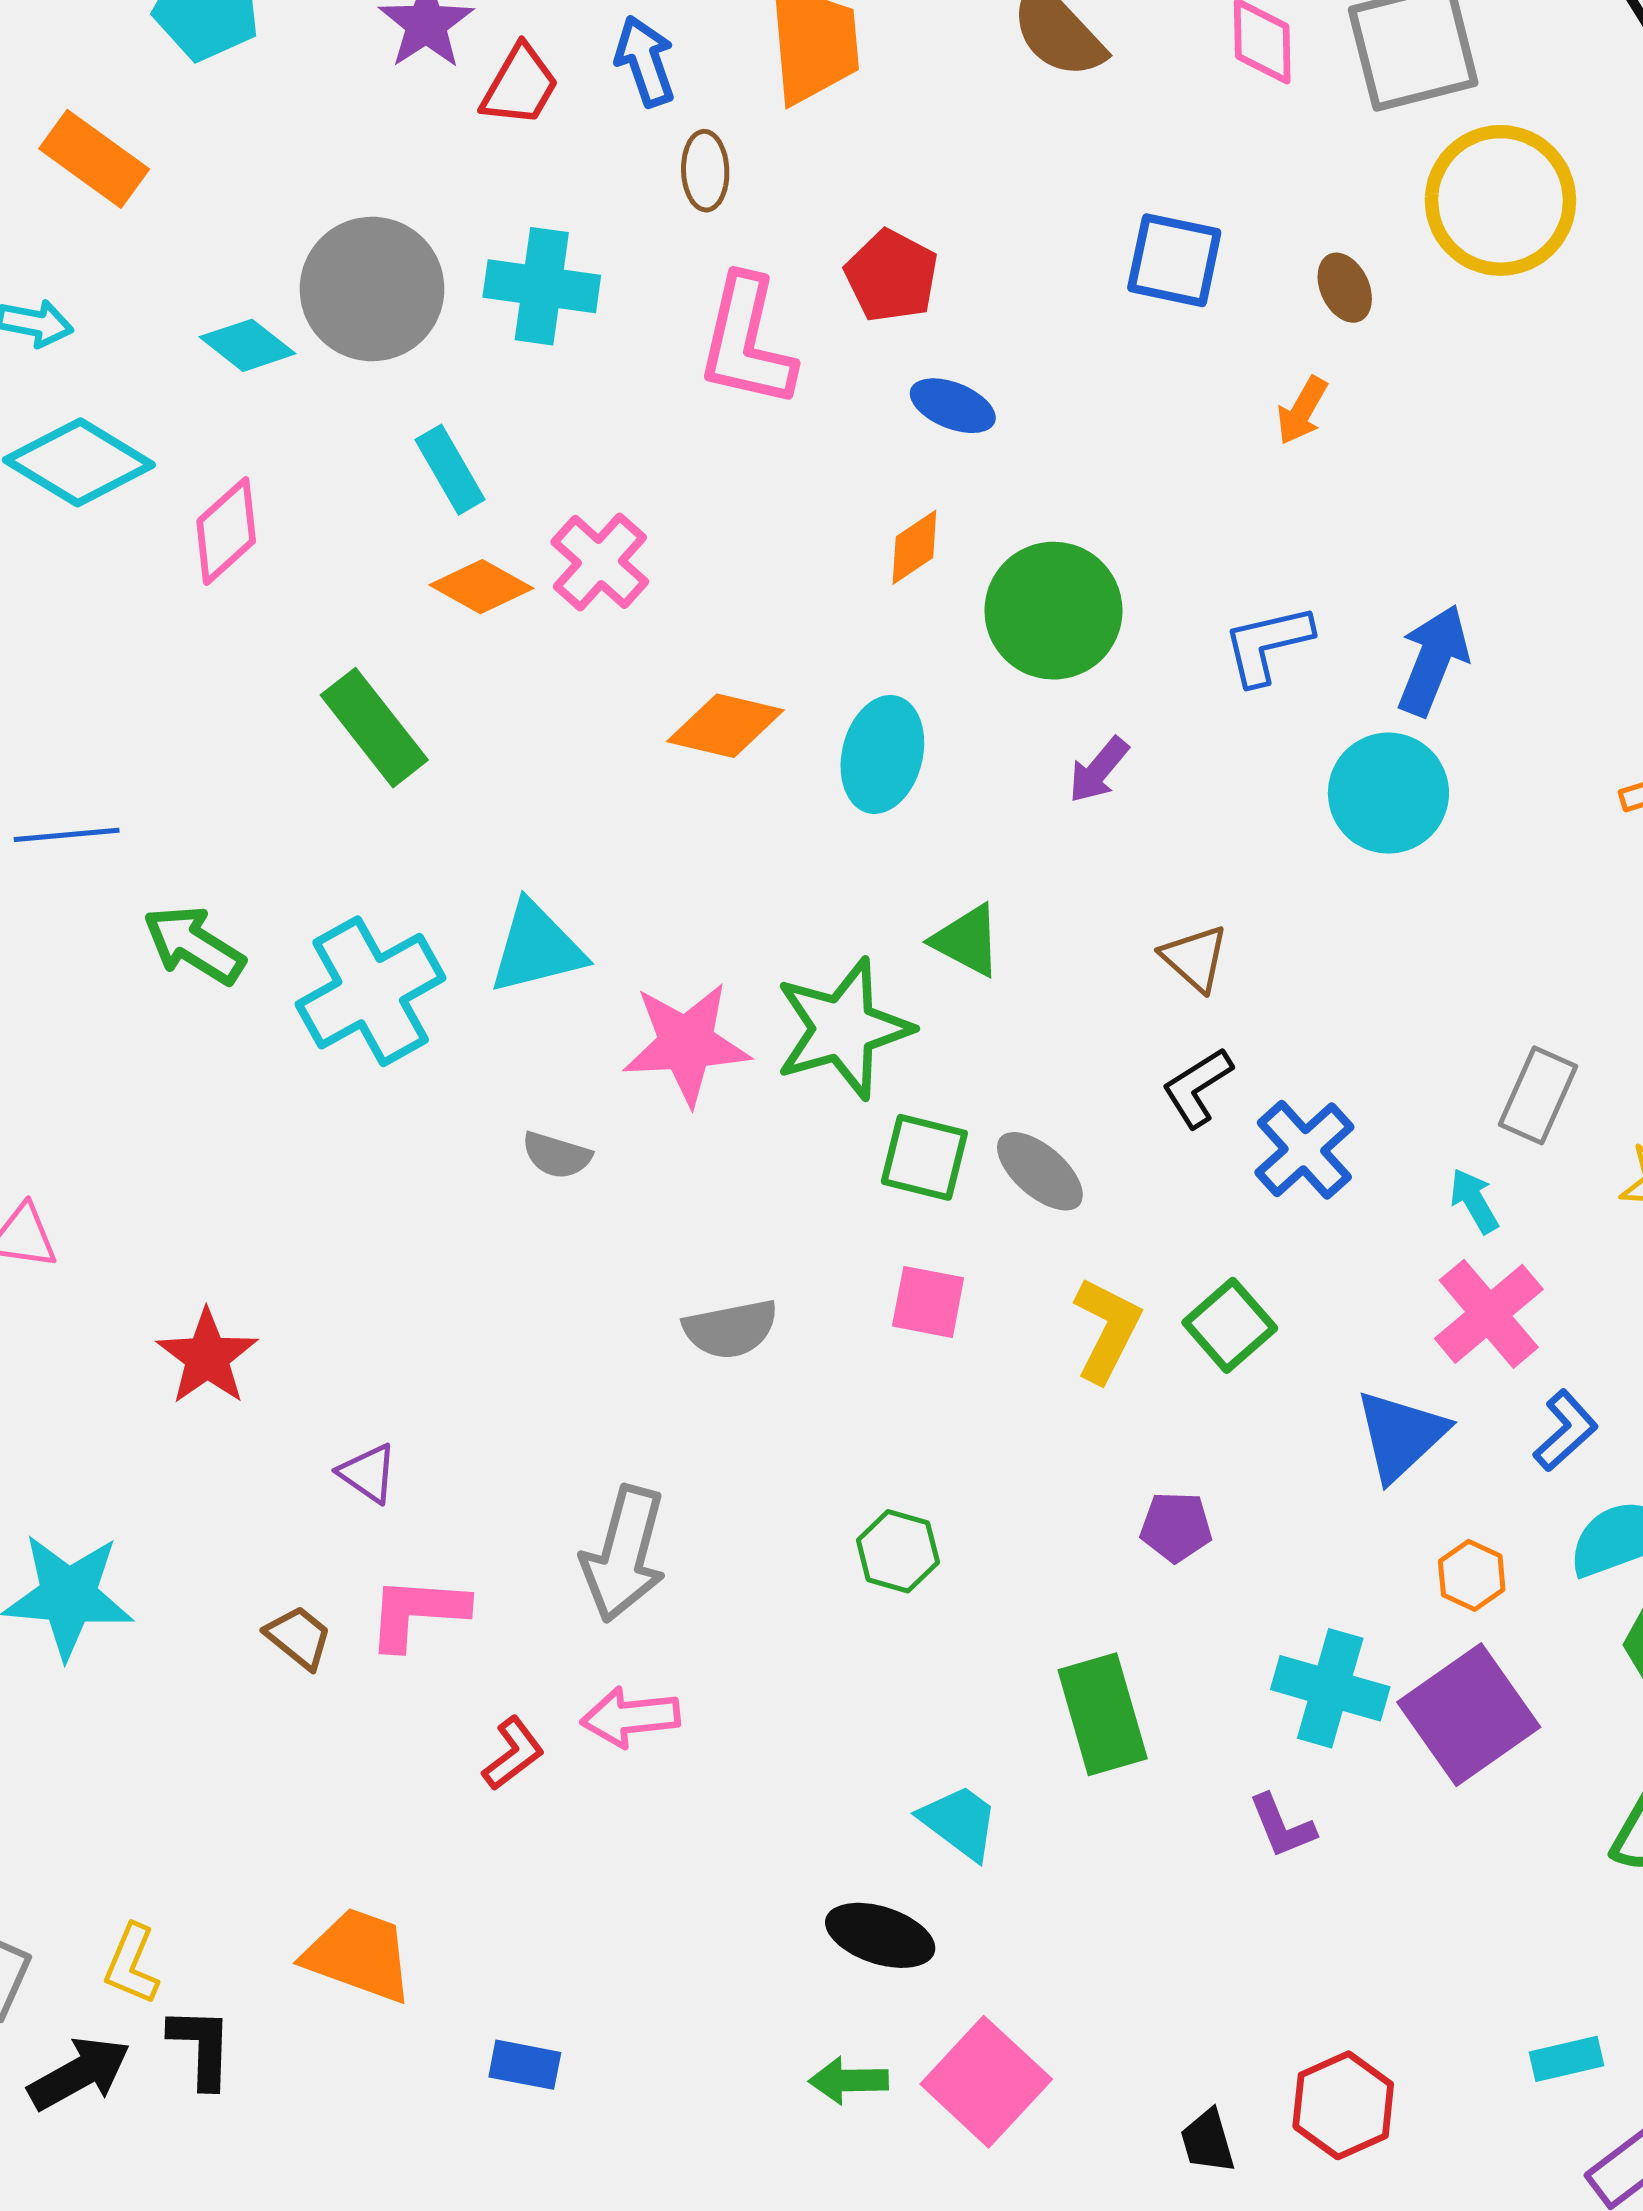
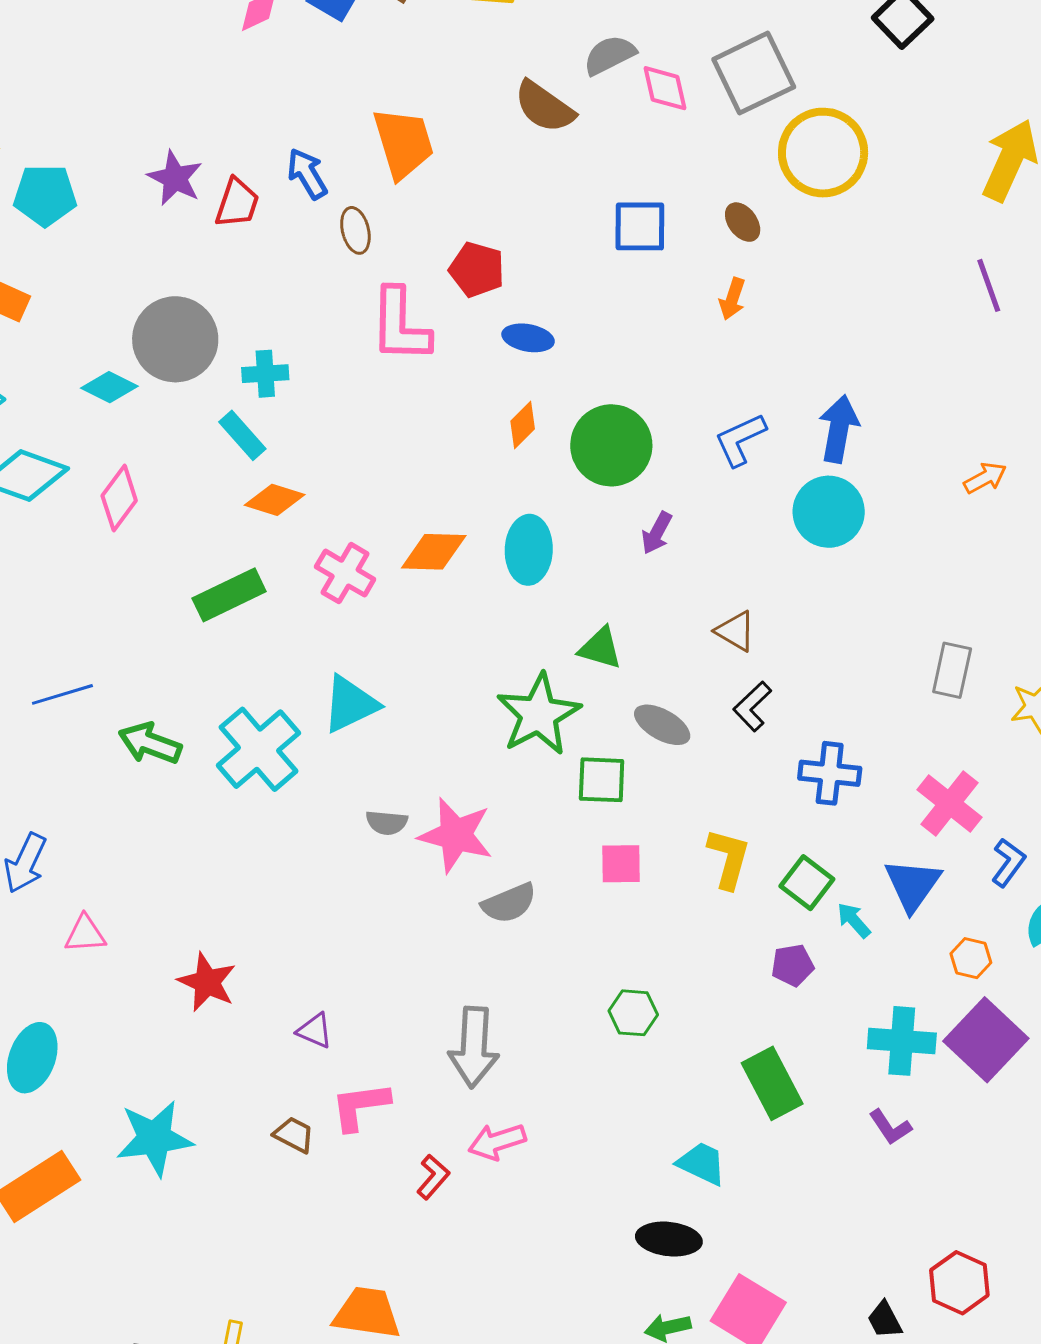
cyan cross: (542, 286) -> (265, 374), moved, size x0.7
pink cross: (600, 562) -> (345, 573), moved
green rectangle: (374, 728) -> (229, 595), turned -66
pink star: (686, 1044) -> (456, 835), moved, turned 30
blue cross: (1304, 1150) -> (830, 773), moved, turned -30
gray ellipse: (1040, 1171) -> (662, 725), moved
cyan arrow: (1474, 1201) -> (854, 920), moved
green square: (1230, 1325) -> (807, 883), moved

